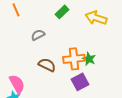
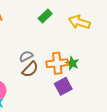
gray semicircle: (38, 35) -> (26, 56), moved
brown semicircle: (47, 65) -> (30, 69), turned 108

